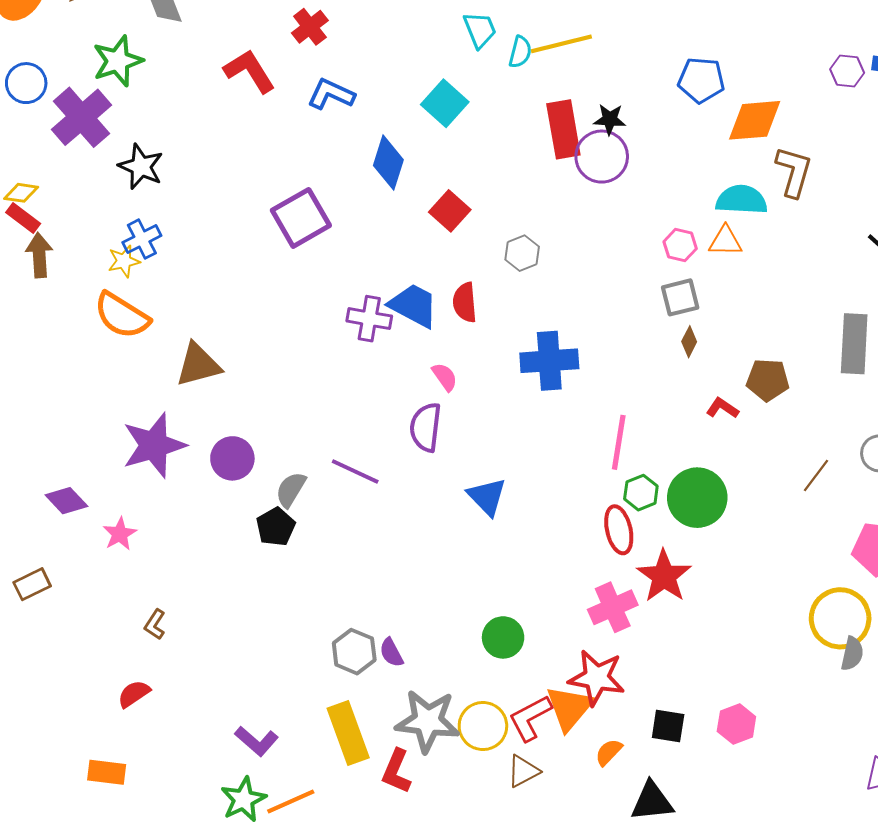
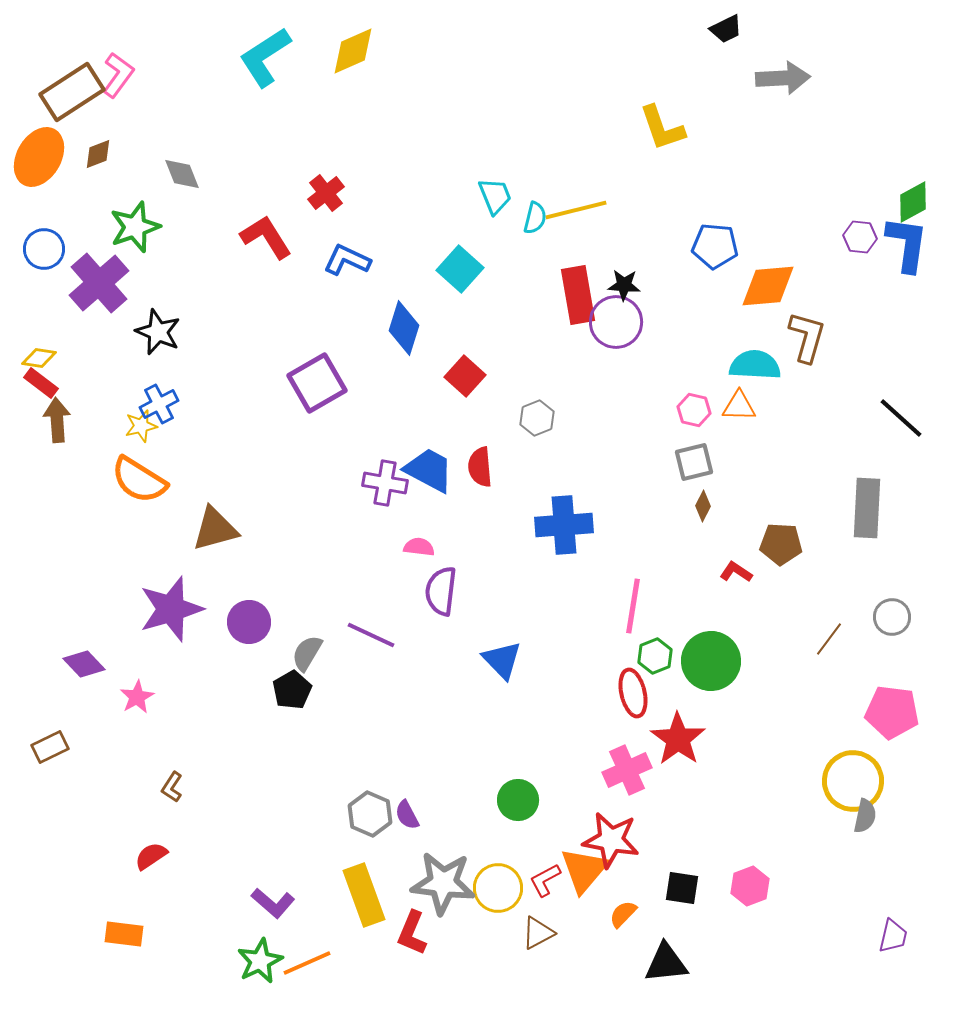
pink semicircle: (445, 377) -> (419, 547), moved, turned -48
red L-shape: (530, 718) -> (545, 880), size x0.7

